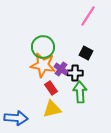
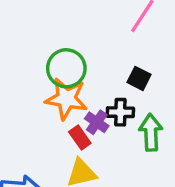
purple cross: (61, 69) -> (97, 122), moved
green arrow: (80, 92) -> (151, 132), moved

